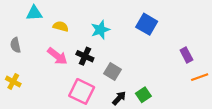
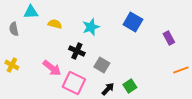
gray semicircle: (15, 45) -> (14, 29), moved
purple rectangle: (186, 55) -> (169, 38), moved
pink arrow: (57, 56) -> (52, 68), moved
yellow cross: (13, 82) -> (12, 65), moved

